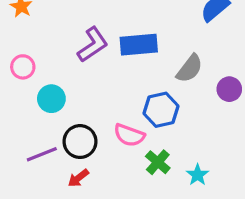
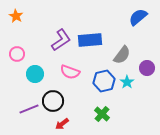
pink semicircle: (129, 135) -> (70, 72), moved
cyan star: (198, 175) -> (127, 82), moved
red arrow: (78, 178) -> (62, 124), moved

